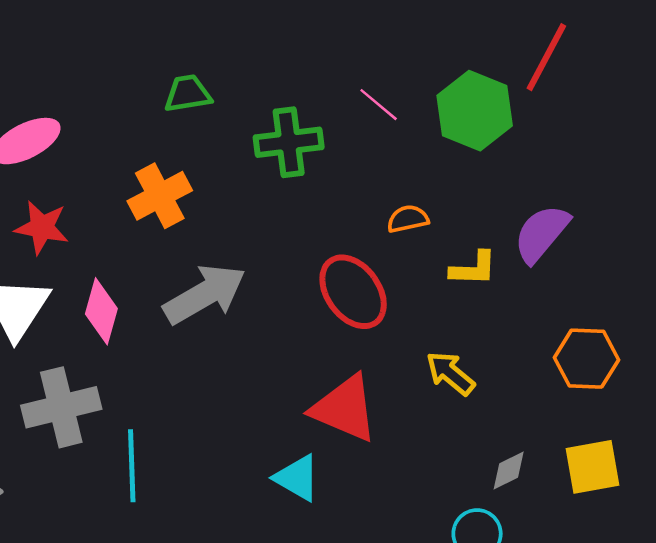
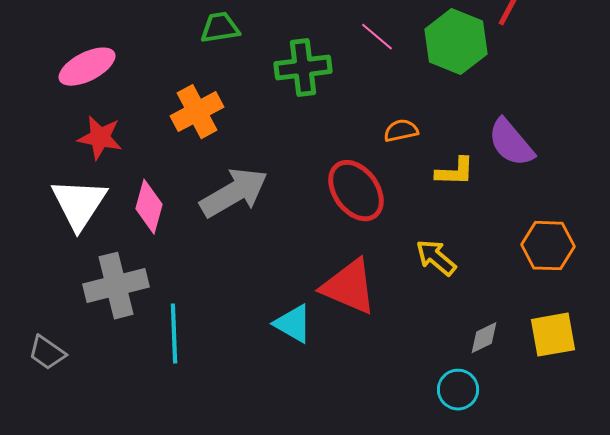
purple semicircle: (541, 233) -> (511, 143), turned -80
cyan triangle: (297, 478) -> (293, 324), moved

